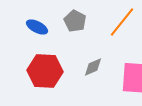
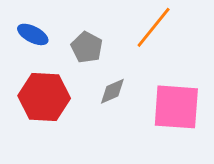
gray pentagon: (75, 21) -> (87, 47), moved

